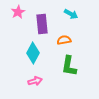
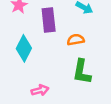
cyan diamond: (33, 53) -> (24, 48), moved

